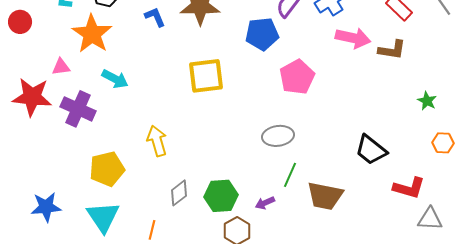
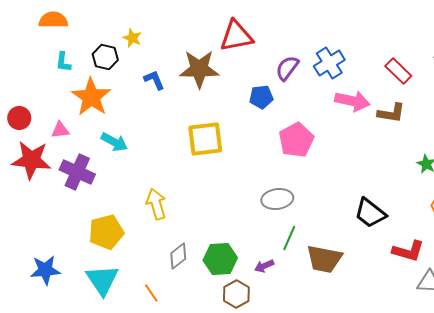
red circle: (20, 22) -> (19, 118), moved
blue pentagon: (262, 34) -> (261, 97), size x0.7
orange line: (152, 230) -> (151, 293), turned -48

